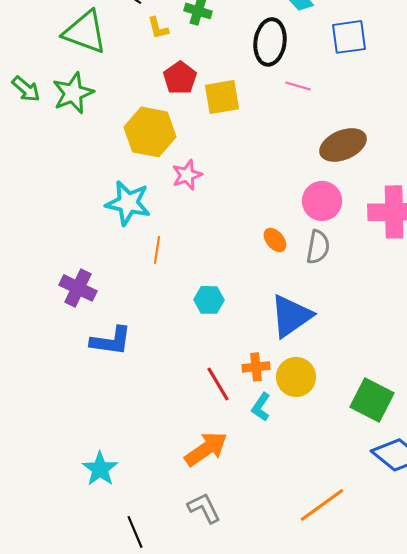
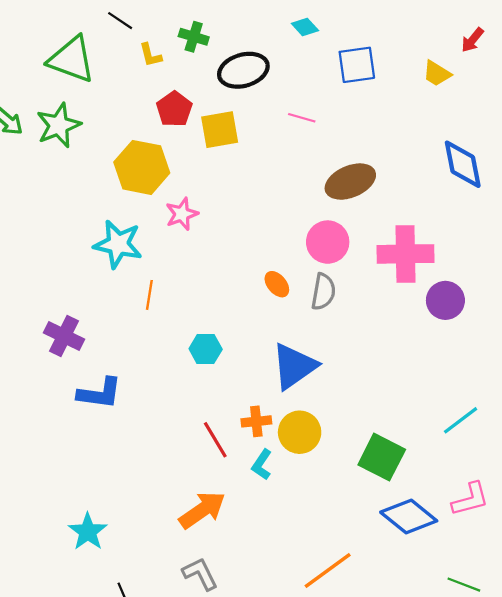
black ellipse: (270, 42) -> (243, 70), moved, turned 66

